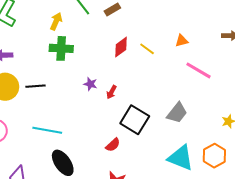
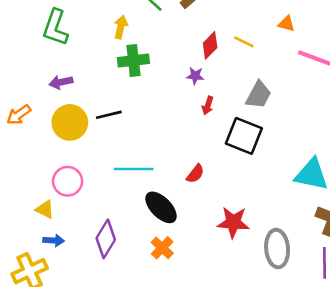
orange triangle: (182, 41) -> (286, 24), turned 40
purple star: (90, 84) -> (195, 76), moved
gray trapezoid: (177, 113) -> (258, 95), moved
red semicircle: (113, 145) -> (195, 174), moved

